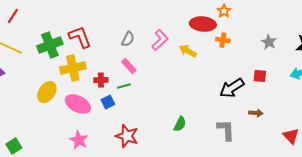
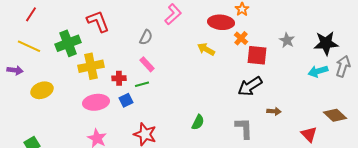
red L-shape: (80, 37) -> (98, 21), moved
pink L-shape: (160, 40) -> (173, 14), moved
orange cross: (223, 40) -> (241, 38), turned 32
red square: (260, 76) -> (257, 55), moved, size x1.5
yellow ellipse: (47, 92) -> (42, 90), moved, turned 35
pink ellipse: (78, 104) -> (96, 102), turned -35

